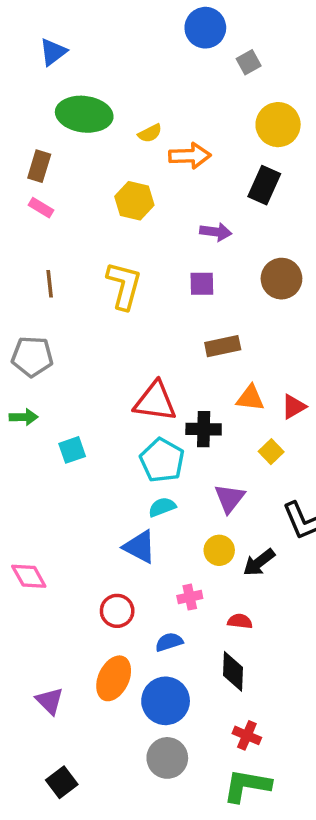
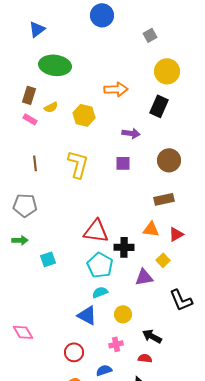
blue circle: (205, 28) -> (102, 15), moved
yellow semicircle: (150, 133) -> (51, 107), moved
brown rectangle: (223, 346) -> (164, 199), moved
purple triangle: (230, 498) -> (144, 277), moved, turned 42
yellow circle: (219, 550) -> (123, 314), moved
black arrow: (259, 562) -> (152, 336), moved, turned 66

